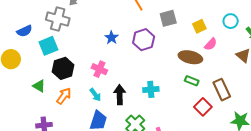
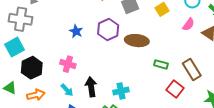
pink semicircle: (211, 44) -> (188, 24), moved
brown ellipse: (190, 57) -> (137, 41), moved
cyan cross: (151, 89) -> (121, 91), moved
orange arrow: (64, 96) -> (36, 95), turned 48

